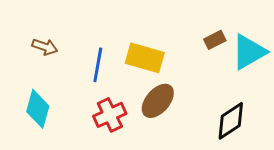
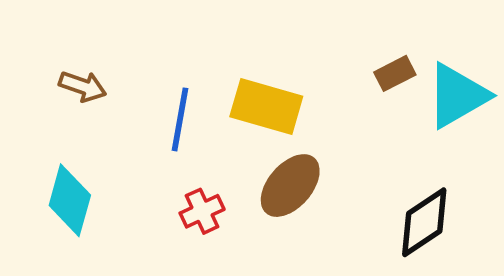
red cross: (110, 115) -> (202, 211), size x0.7

